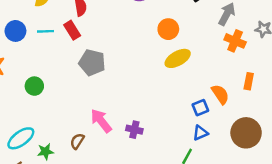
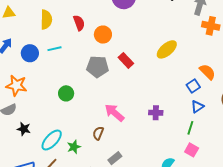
orange circle: (168, 29) -> (103, 35), moved
red rectangle: (72, 30) -> (126, 60), moved
green circle: (34, 86) -> (66, 93), moved
purple cross: (134, 130) -> (156, 113), moved

